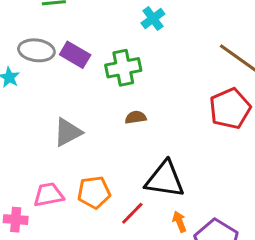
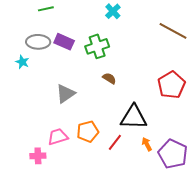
red pentagon: (230, 109) -> (171, 85), moved
brown semicircle: (136, 117) -> (109, 78), turned 48

